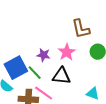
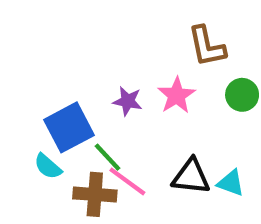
green line: (35, 73) -> (108, 157), moved
black triangle: (61, 76) -> (191, 177), moved

